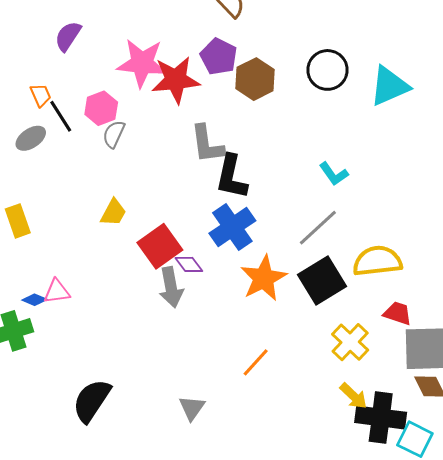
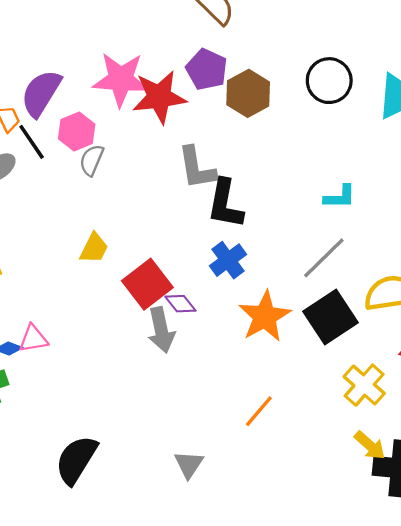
purple semicircle: (68, 36) -> (41, 93), moved, size x1.4
cyan L-shape: (334, 174) -> (340, 197), turned -52
blue cross: (232, 227) -> (228, 260), size x0.7

